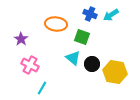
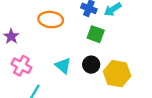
green square: (82, 37) -> (96, 34), moved
cyan triangle: (73, 58) -> (63, 66), moved

